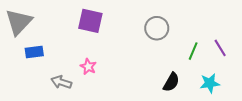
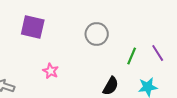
pink star: (88, 67) -> (51, 71), moved

